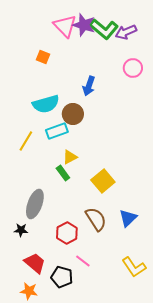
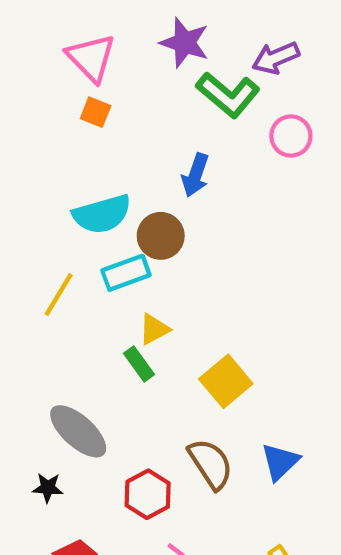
pink triangle: (65, 26) -> (91, 58), moved
green L-shape: (104, 29) -> (228, 95), moved
gray ellipse: (35, 204) -> (78, 431), turned -68

